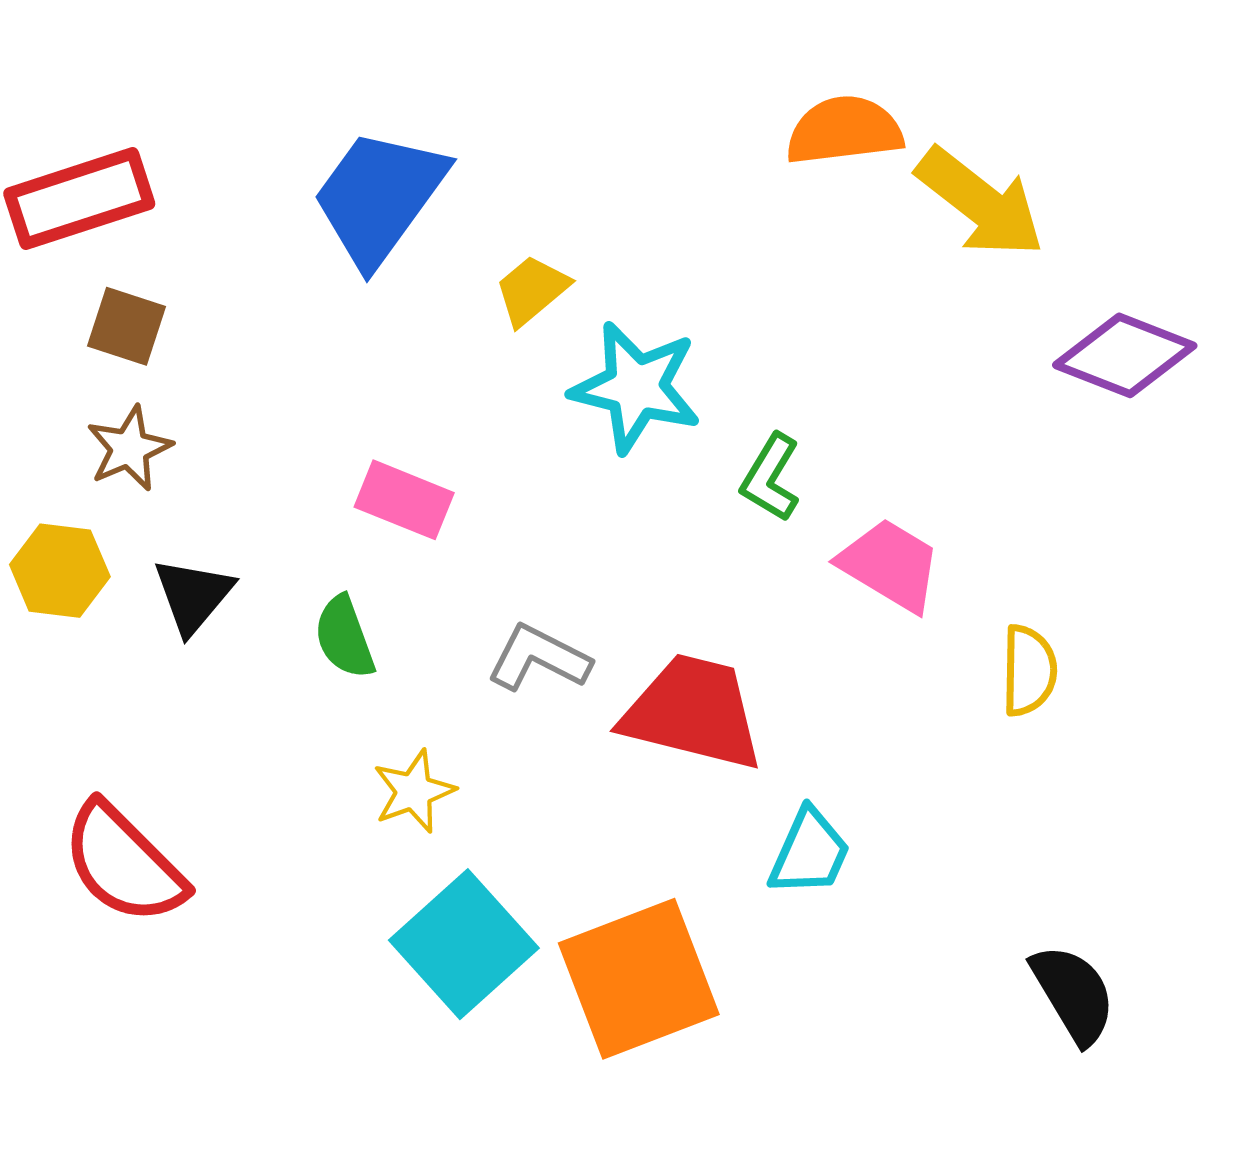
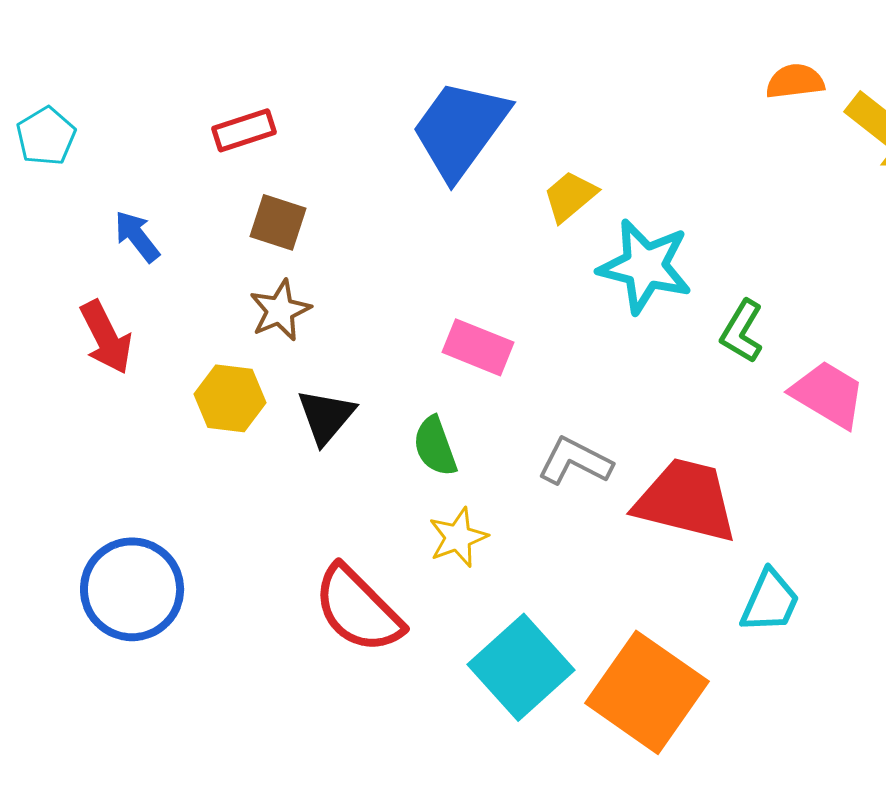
orange semicircle: (844, 130) -> (795, 81), size x0.7
red rectangle: (79, 199) -> (244, 130), size x0.6
yellow star: (414, 791) -> (458, 537), moved
red semicircle: (124, 864) -> (358, 609), moved
orange square: (639, 979) -> (647, 692), turned -34

